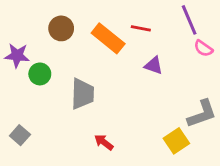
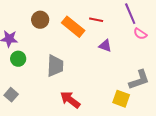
green circle: (40, 74) -> (18, 59), moved
yellow square: (176, 141) -> (121, 99), turned -36
red arrow: (104, 142) -> (70, 100), size x1.5

